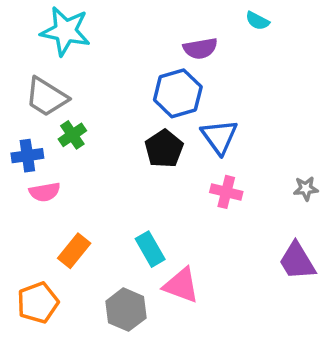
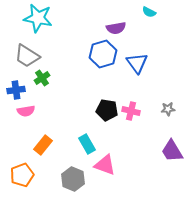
blue triangle: (219, 137) -> (137, 63), moved
black pentagon: (164, 149) -> (107, 110), moved, turned -30
gray star: (306, 188) -> (168, 109), moved

